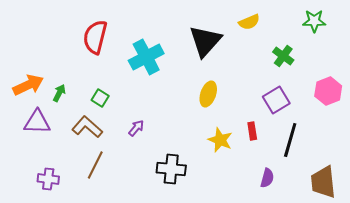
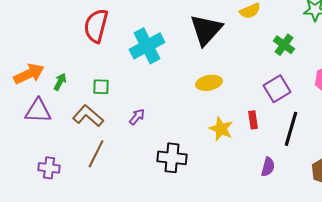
yellow ellipse: (208, 94) -> (209, 83), turned 60
green square: (100, 98) -> (101, 87), turned -30

